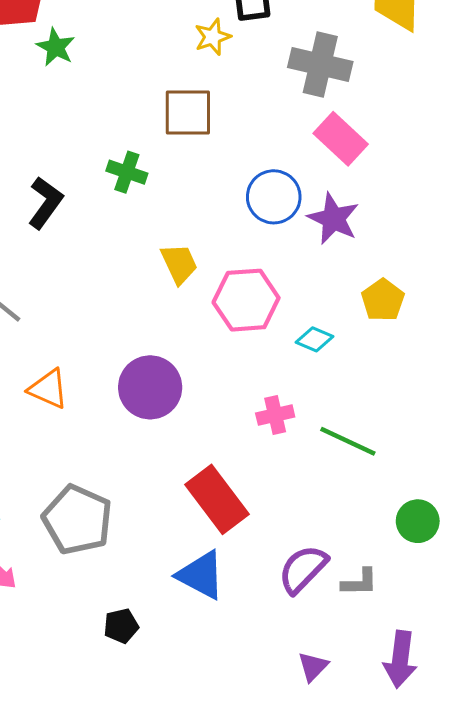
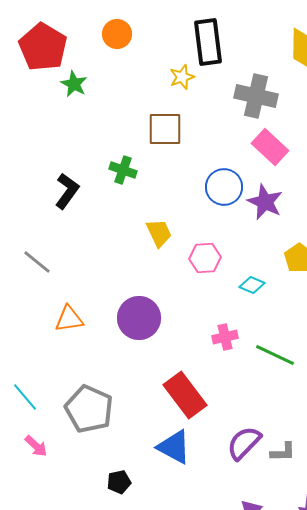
pink hexagon: (246, 300) -> (205, 258), size x0.7
orange triangle: (48, 389) -> (69, 319), turned -32

